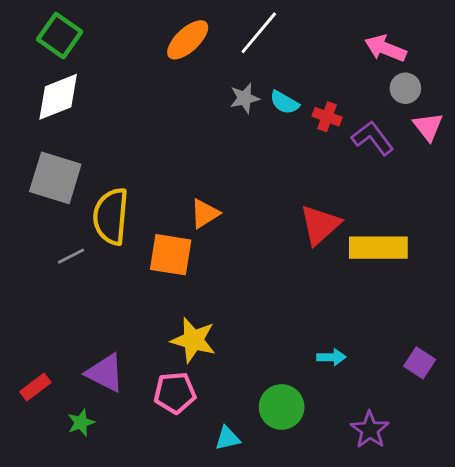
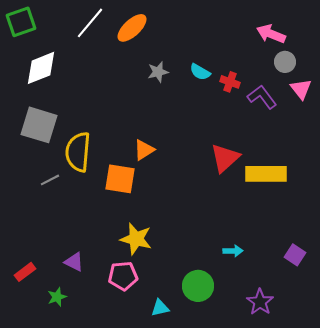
white line: (259, 33) -> (90, 23), moved
green square: (60, 36) -> (21, 22), moved, turned 36
gray star: (245, 98) -> (158, 72), moved
purple triangle: (105, 373) -> (74, 262), size x0.7

